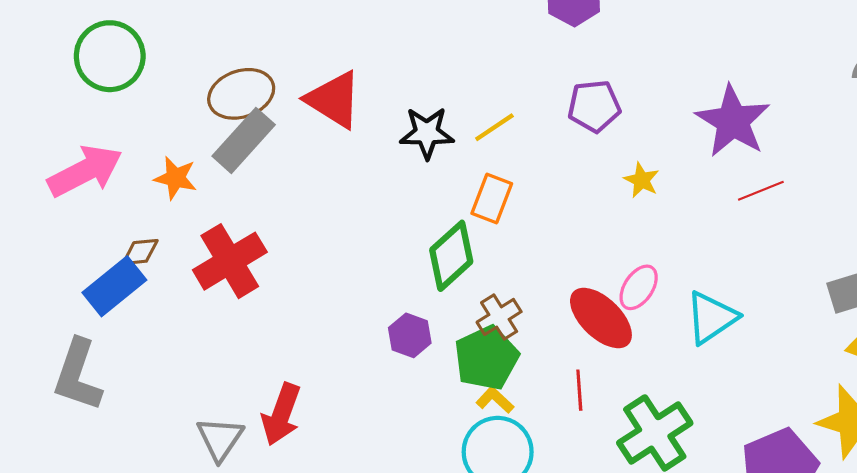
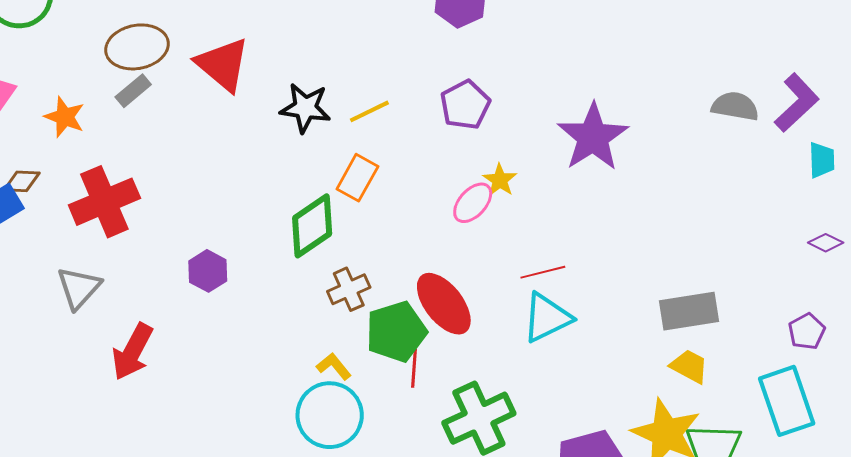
purple pentagon: (594, 106) -> (465, 105), turned -30
gray rectangle: (244, 140) -> (133, 91), size x0.6
red line: (761, 191) -> (543, 272), moved
pink ellipse: (639, 287) -> (473, 203), moved
purple hexagon: (410, 335) -> (208, 271), moved
green pentagon: (486, 358) -> (396, 332), moved
gray triangle: (220, 439) -> (79, 288), moved

